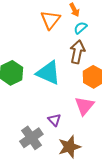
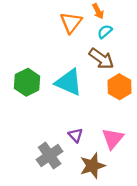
brown arrow: (77, 52) -> (101, 59), turned 115
pink triangle: (84, 106) -> (113, 139), moved

